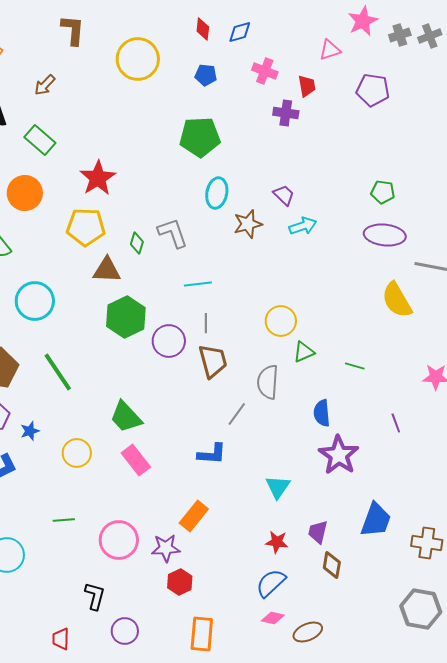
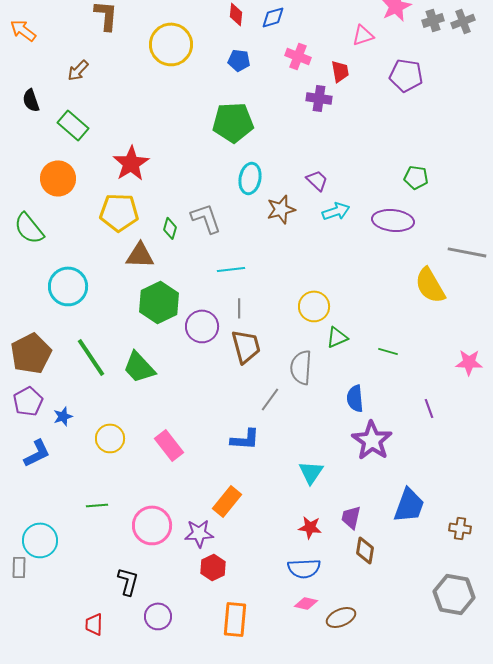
purple ellipse: (385, 235) -> (393, 220), moved
green trapezoid: (126, 417) -> (139, 367), moved
brown cross: (427, 543) -> (460, 528), size x0.7
blue semicircle: (271, 583) -> (304, 568), turned -140

